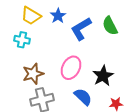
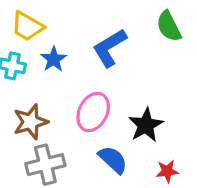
blue star: (58, 16) -> (54, 59), moved
green semicircle: (110, 26) -> (169, 26), moved

